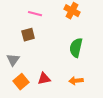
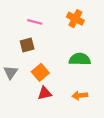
green semicircle: (76, 48) -> (80, 59), turned 78
orange square: (21, 82) -> (40, 72), moved

